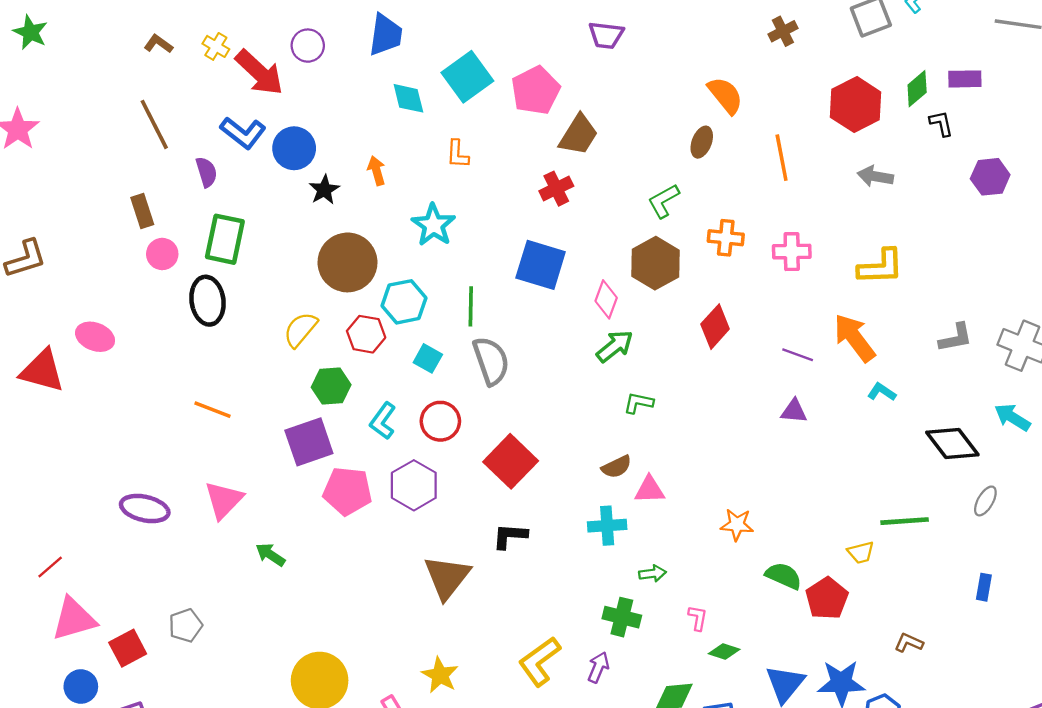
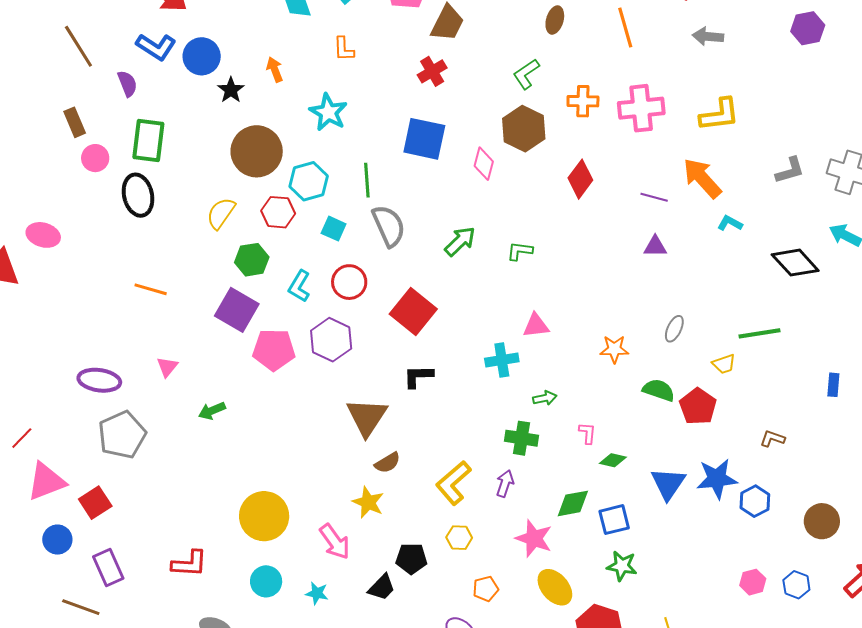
pink cross: (792, 252) -> (641, 108), size x1.4
green arrow: (615, 346) -> (460, 241), moved
purple square: (309, 442) -> (237, 310), turned -36
brown semicircle: (617, 467) -> (387, 463), moved
pink triangle: (224, 500) -> (167, 367), size x0.6
gray ellipse: (985, 501) -> (674, 329), moved
green arrow: (270, 555) -> (212, 411), turned -52
gray pentagon: (186, 625) -> (122, 435), moved, size x1.6

